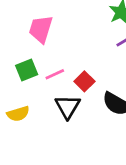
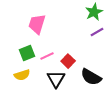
yellow semicircle: (18, 114) -> (22, 75), moved

